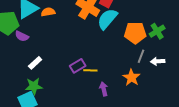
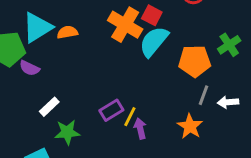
green cross: (157, 31) -> (229, 45), moved
yellow line: (90, 70) -> (130, 117), turned -64
green star: (34, 86) -> (67, 132), moved
purple arrow: (104, 89) -> (140, 129), moved

